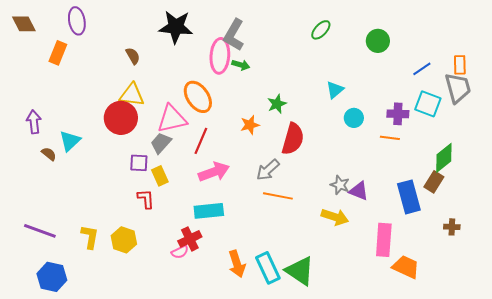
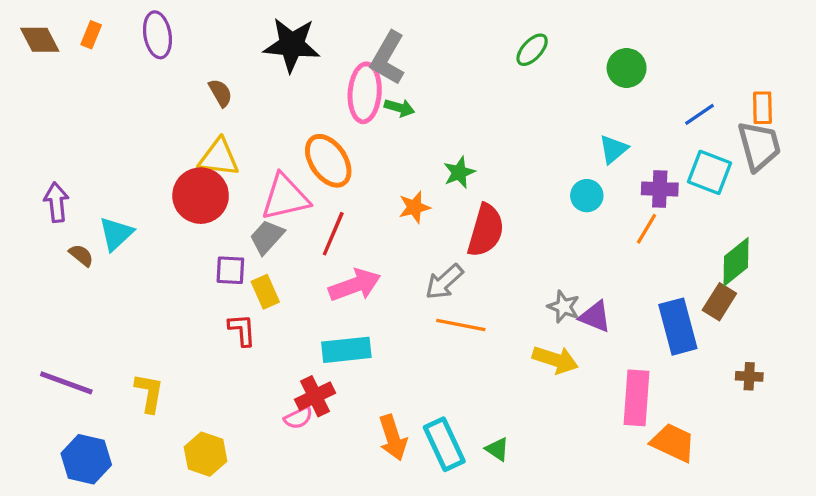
purple ellipse: (77, 21) -> (157, 35), moved
orange rectangle: (58, 53) -> (91, 35), moved, size x0.7
cyan triangle: (335, 90) -> (613, 149), moved
orange line: (390, 138) -> (646, 229), turned -66
yellow hexagon: (124, 240) -> (206, 454), moved
green triangle: (300, 271) -> (497, 449), size x0.5

